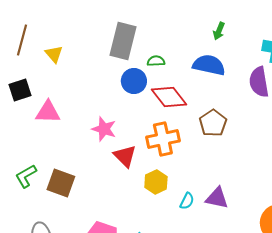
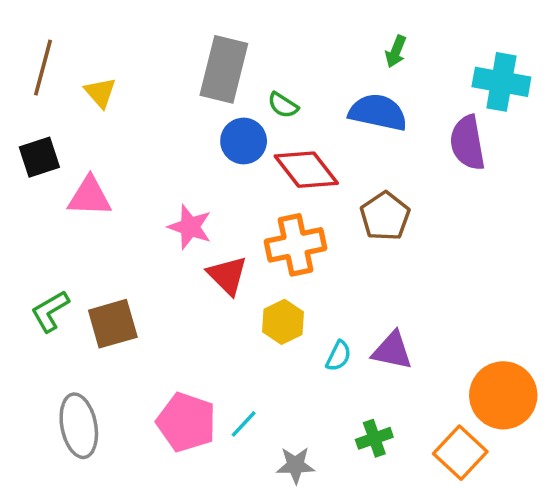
green semicircle: (156, 61) -> (283, 105), turned -144
brown square: (61, 183) -> (113, 324), turned -36

